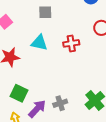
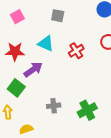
red cross: (71, 43) -> (76, 51), turned -35
purple arrow: (37, 109) -> (33, 69), moved

